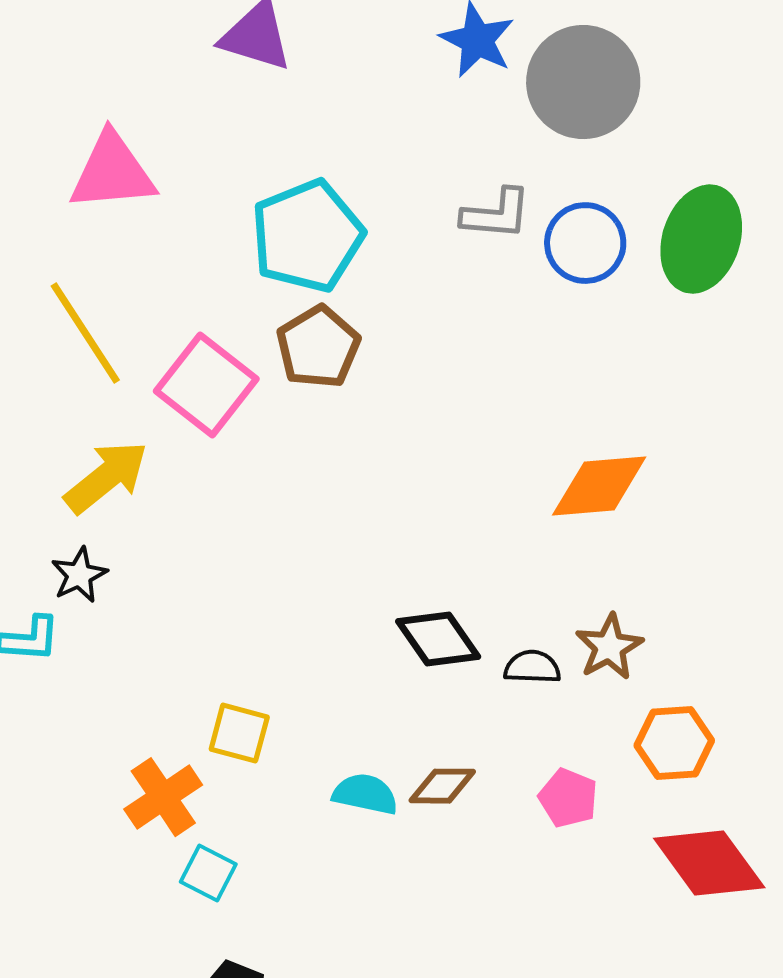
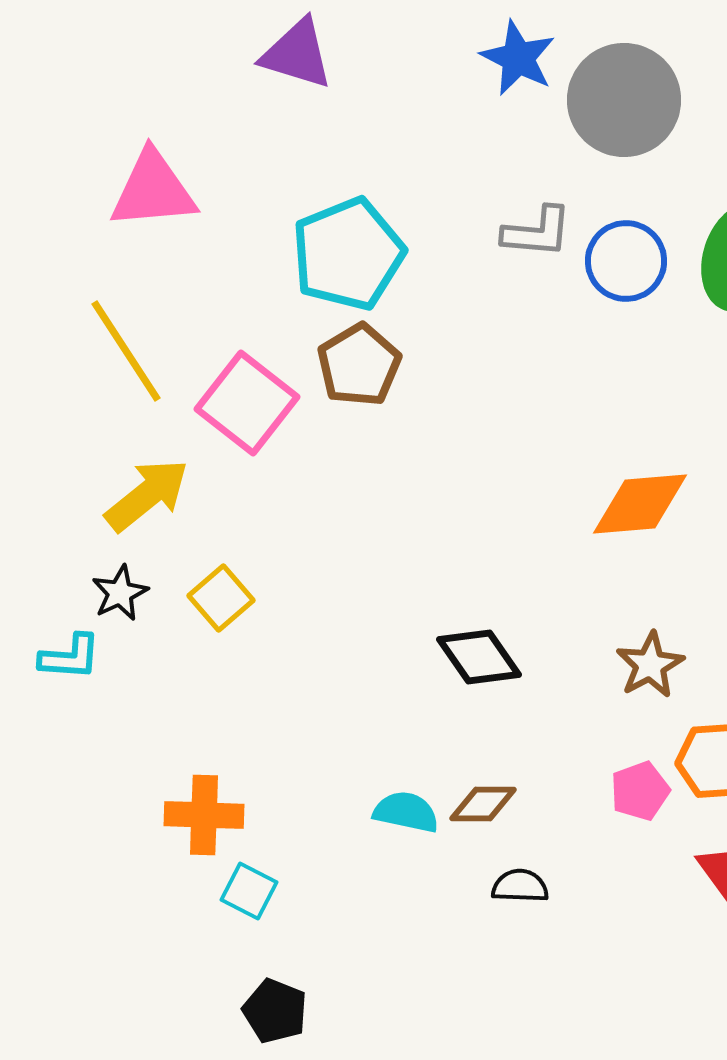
black semicircle: (532, 667) -> (520, 886), moved
yellow square: (239, 733) -> (221, 598), moved, turned 34
orange cross: (163, 797) -> (204, 815), turned 36
pink pentagon: (568, 798) -> (640, 791), moved, turned 30

